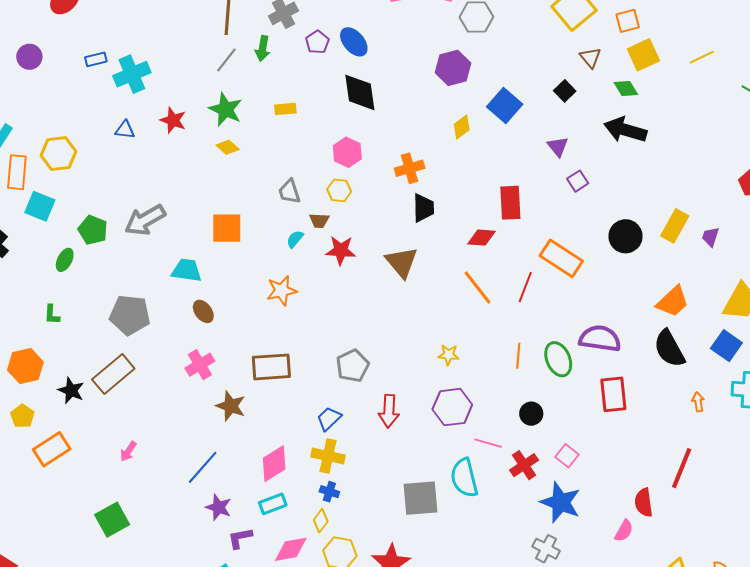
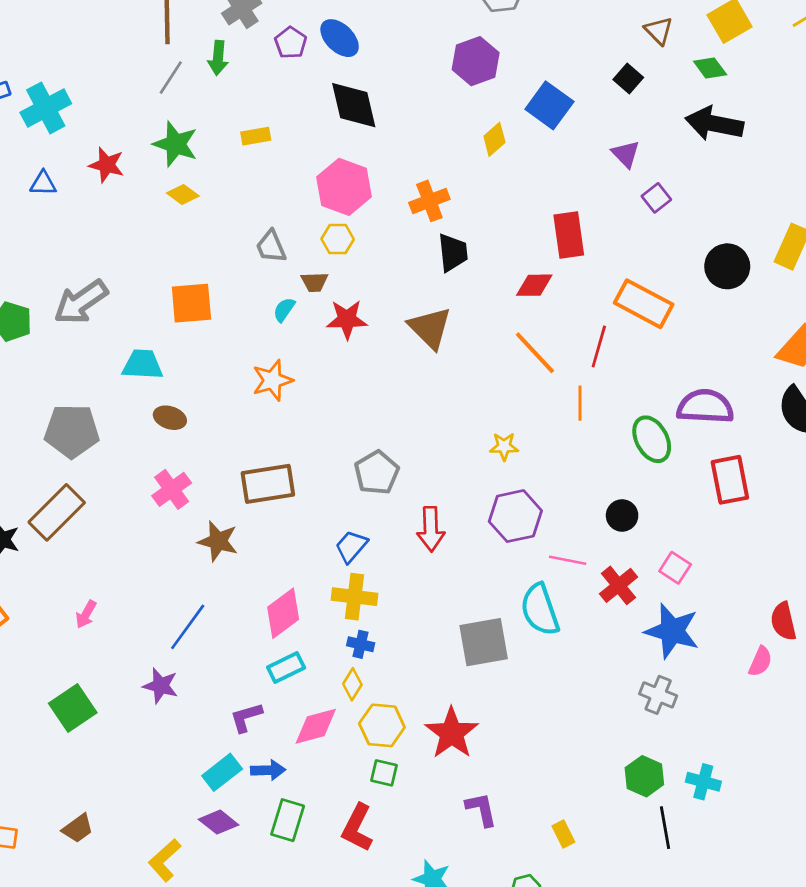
pink hexagon: (347, 152) -> (344, 187), size x1.4
brown ellipse: (203, 311) -> (170, 418), turned -30
orange line: (518, 356) -> (580, 403), moved
purple star: (219, 507) -> (161, 686), moved

